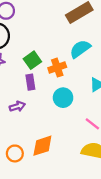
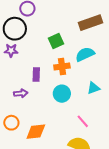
green square: (32, 60) -> (56, 41), moved
orange circle: (15, 153) -> (11, 123), moved

